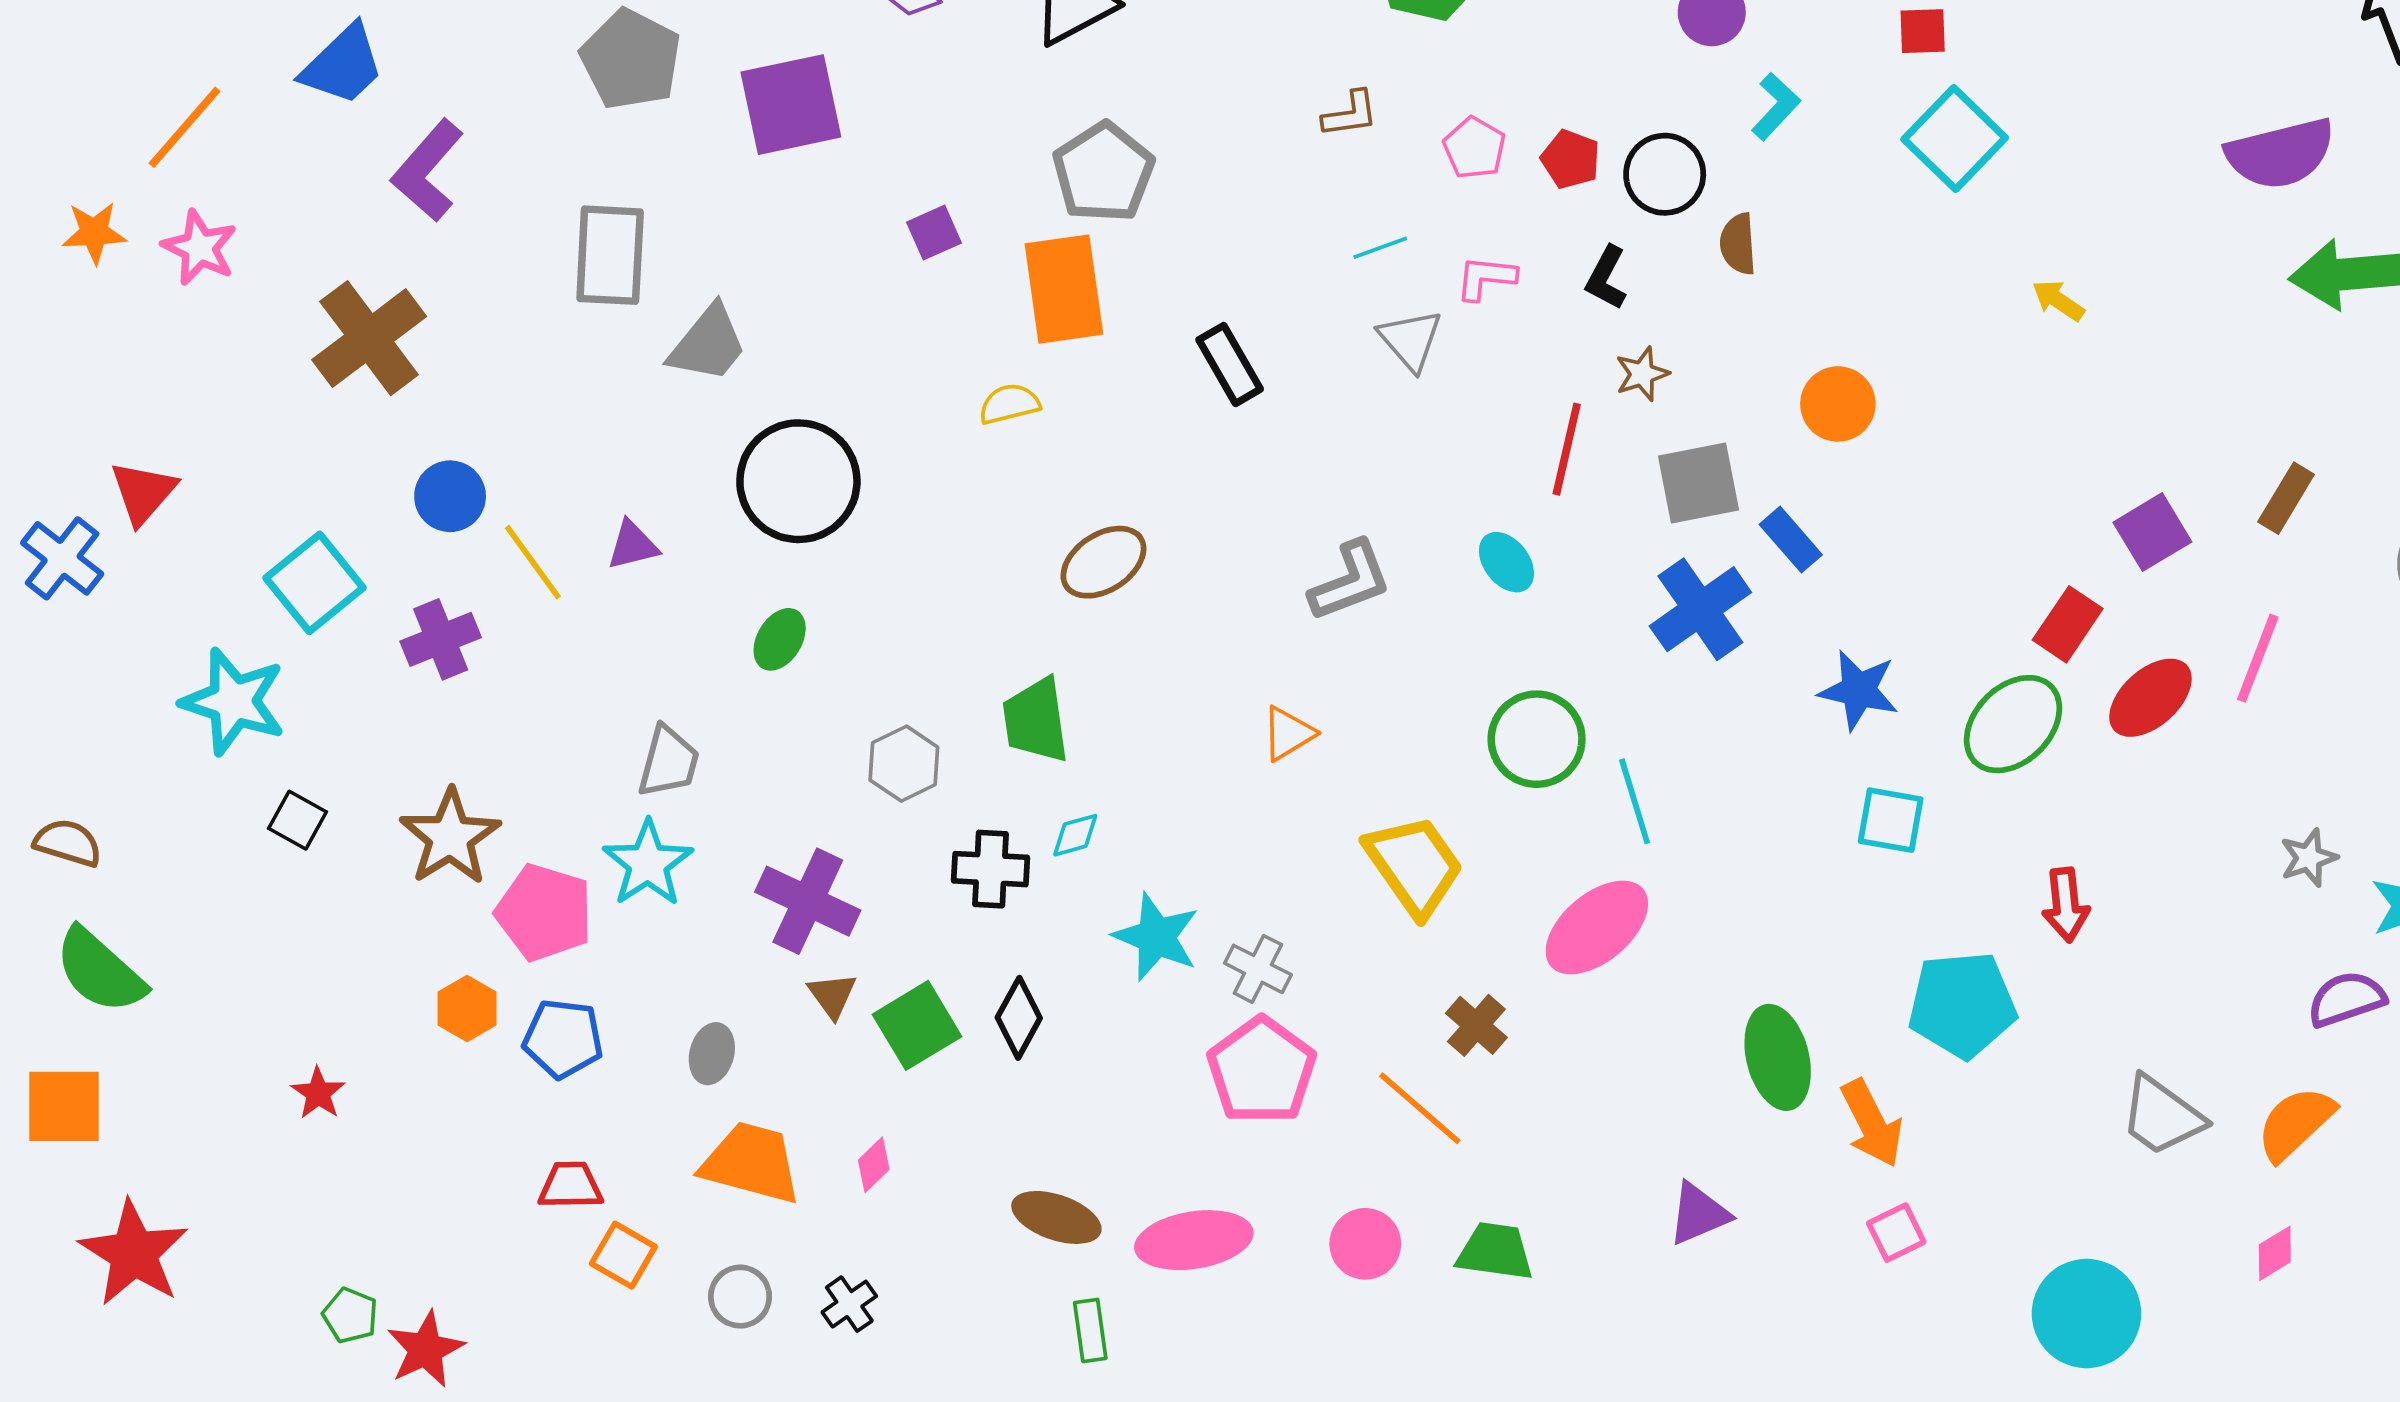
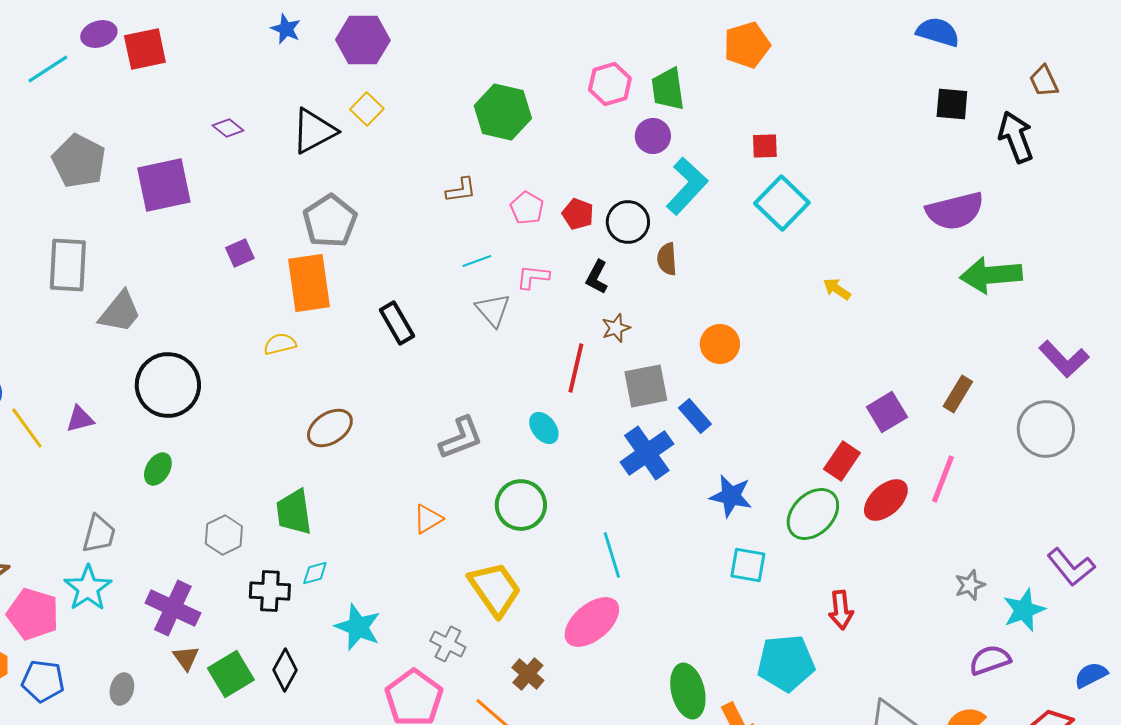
cyan L-shape: (1776, 106) -> (687, 186), size x1.6
green circle: (1537, 739) -> (521, 505), moved
gray cross: (1258, 969) -> (448, 644), moved

